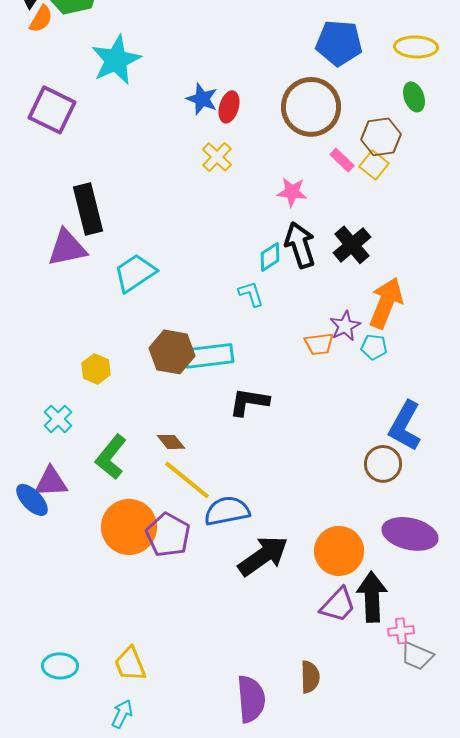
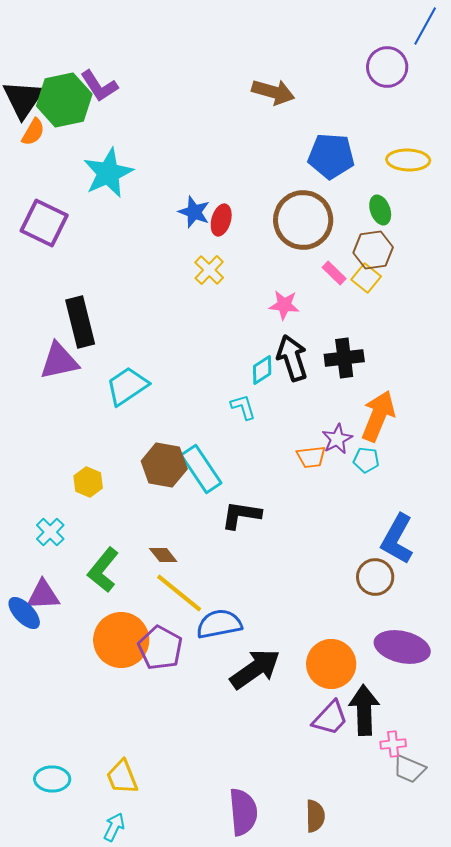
green ellipse: (414, 97) -> (380, 210), moved
black cross: (352, 245) -> (344, 358), turned 33
cyan rectangle: (209, 356) -> (201, 469), turned 63
brown semicircle: (310, 677) -> (315, 816), moved

